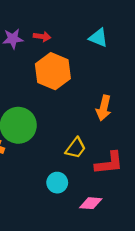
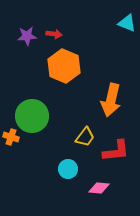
cyan triangle: (98, 38) -> (127, 23), moved
orange arrow: (104, 108) -> (111, 100), size x1.4

